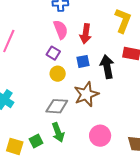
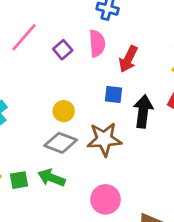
purple square: (53, 53) -> (63, 50), moved
yellow circle: (58, 74) -> (64, 111), moved
green arrow: (58, 132) -> (51, 178), turned 114

